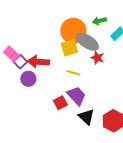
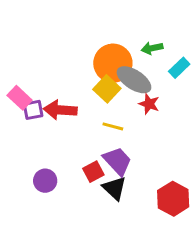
yellow square: (69, 48) -> (107, 89), turned -30
purple square: (20, 62) -> (33, 110), turned 32
purple circle: (28, 79) -> (45, 181), moved
black triangle: (86, 117) -> (114, 188), moved

